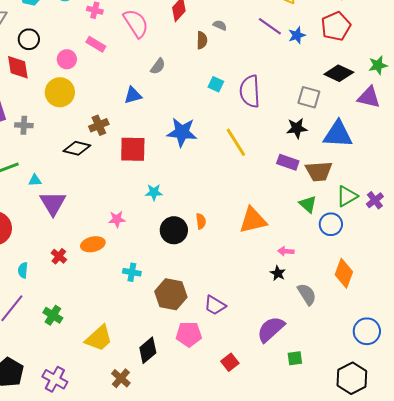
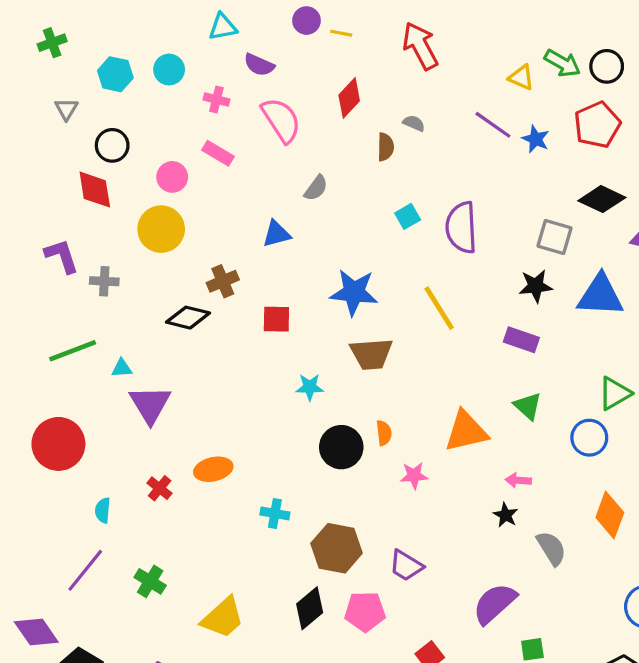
blue star: (297, 35) -> (536, 139), turned -30
cyan square: (216, 84) -> (408, 216), turned 35
red square: (133, 149) -> (276, 319), size x0.7
brown trapezoid: (319, 171) -> (371, 354), moved
green triangle: (308, 204) -> (528, 406), moved
pink star: (117, 219) -> (414, 476), moved
black diamond: (148, 350) -> (310, 608), moved

